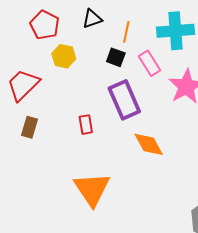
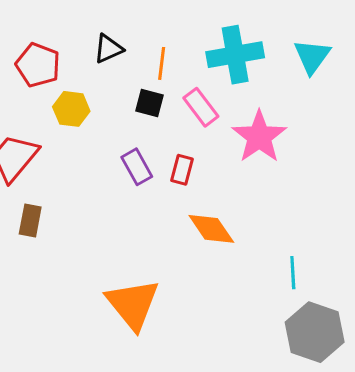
purple rectangle: (124, 100) -> (137, 167), moved, size x0.6
red rectangle: (86, 125) -> (182, 170), moved, turned 30

